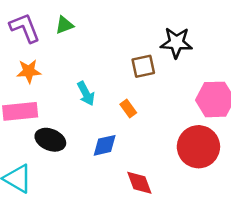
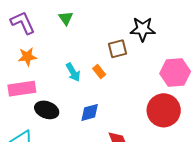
green triangle: (64, 25) -> (66, 18), moved, turned -42
orange rectangle: (128, 109) -> (99, 72), moved

